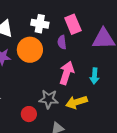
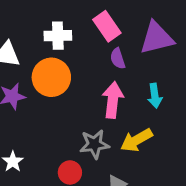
purple semicircle: (62, 42) -> (118, 59), moved

